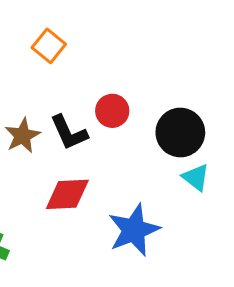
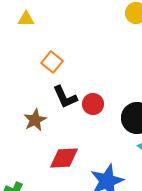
black L-shape: (69, 132) -> (65, 97), moved

